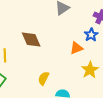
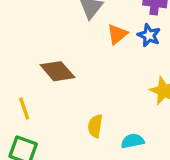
orange triangle: (76, 48) -> (117, 34), moved

